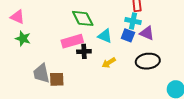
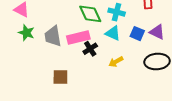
cyan cross: (133, 21) -> (117, 12), moved
black cross: (84, 51) -> (90, 49), turned -32
gray trapezoid: (41, 73) -> (53, 36), moved

